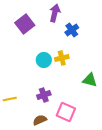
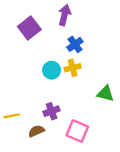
blue cross: (72, 30) -> (75, 44), moved
brown semicircle: (40, 120) -> (36, 131), moved

